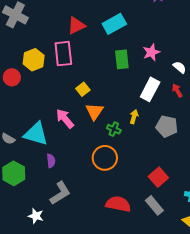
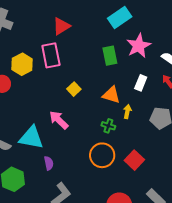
cyan rectangle: (114, 24) -> (120, 17), moved
pink star: (151, 52) -> (139, 46), size x1.4
white rectangle: (150, 89) -> (141, 83), size x0.7
orange triangle: (94, 112) -> (111, 95), moved, turned -42
red square: (158, 177) -> (134, 160), moved

